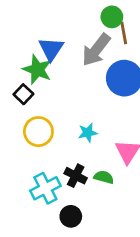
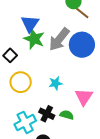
brown line: (124, 33) -> (82, 13), turned -42
gray arrow: (96, 50) -> (59, 39), moved
green star: (37, 69) -> (34, 39), moved

